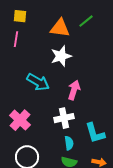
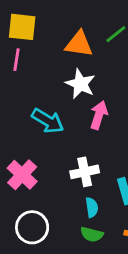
yellow square: (20, 16) -> (22, 27), size x1.5
white star: (61, 56) -> (80, 84), turned -30
pink arrow: (74, 90) -> (99, 115), moved

